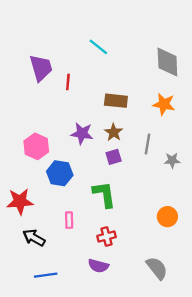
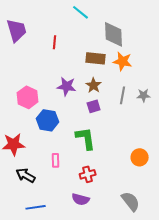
gray diamond: (167, 62) -> (114, 34), moved
purple trapezoid: (41, 68) -> (17, 30), moved
orange star: (164, 104) -> (123, 61), moved
gray star: (172, 160) -> (144, 95), moved

